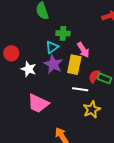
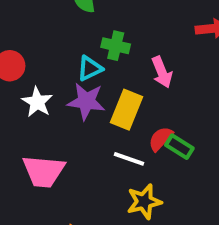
pink arrow: (83, 50) -> (162, 72), moved
purple star: (53, 64) -> (86, 101), turned -30
pink trapezoid: (38, 103) -> (43, 171), turned -30

